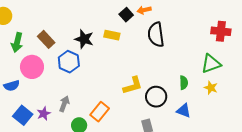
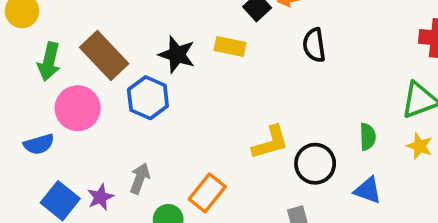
black semicircle: (156, 35) -> (314, 45), size x0.7
brown rectangle: (46, 39) -> (104, 55), size x1.4

